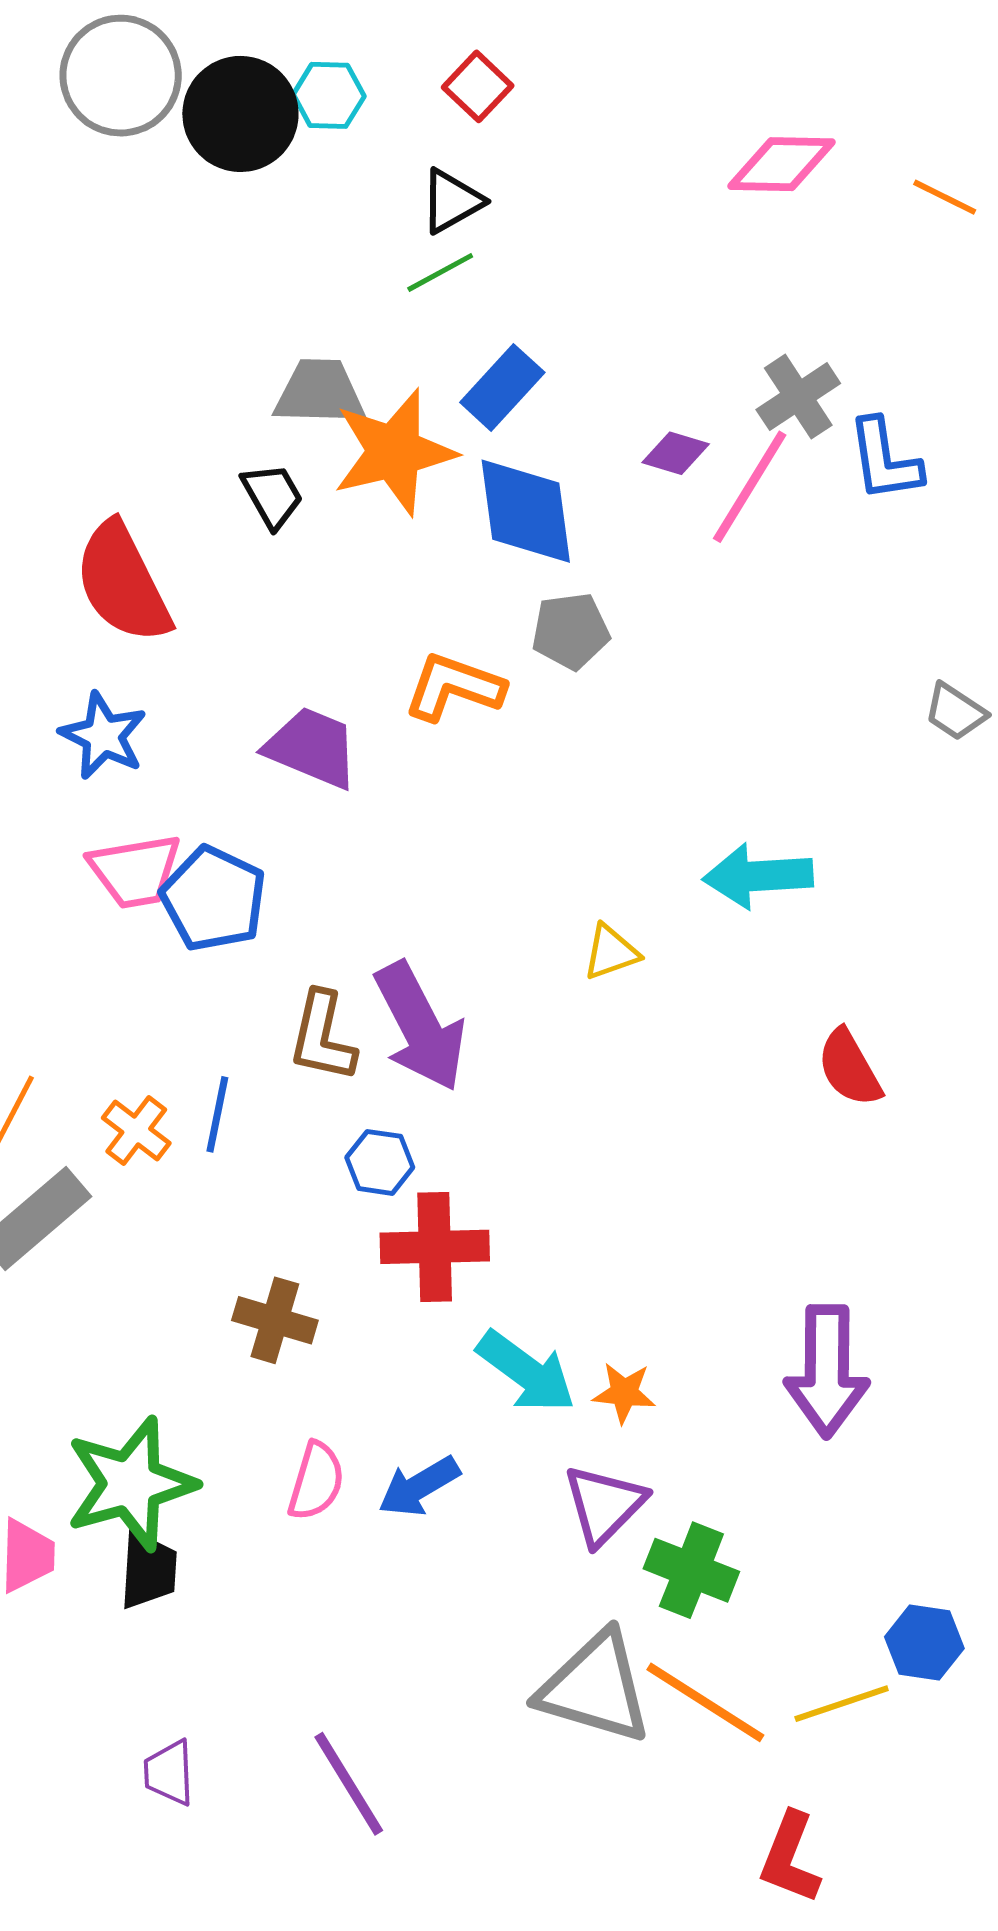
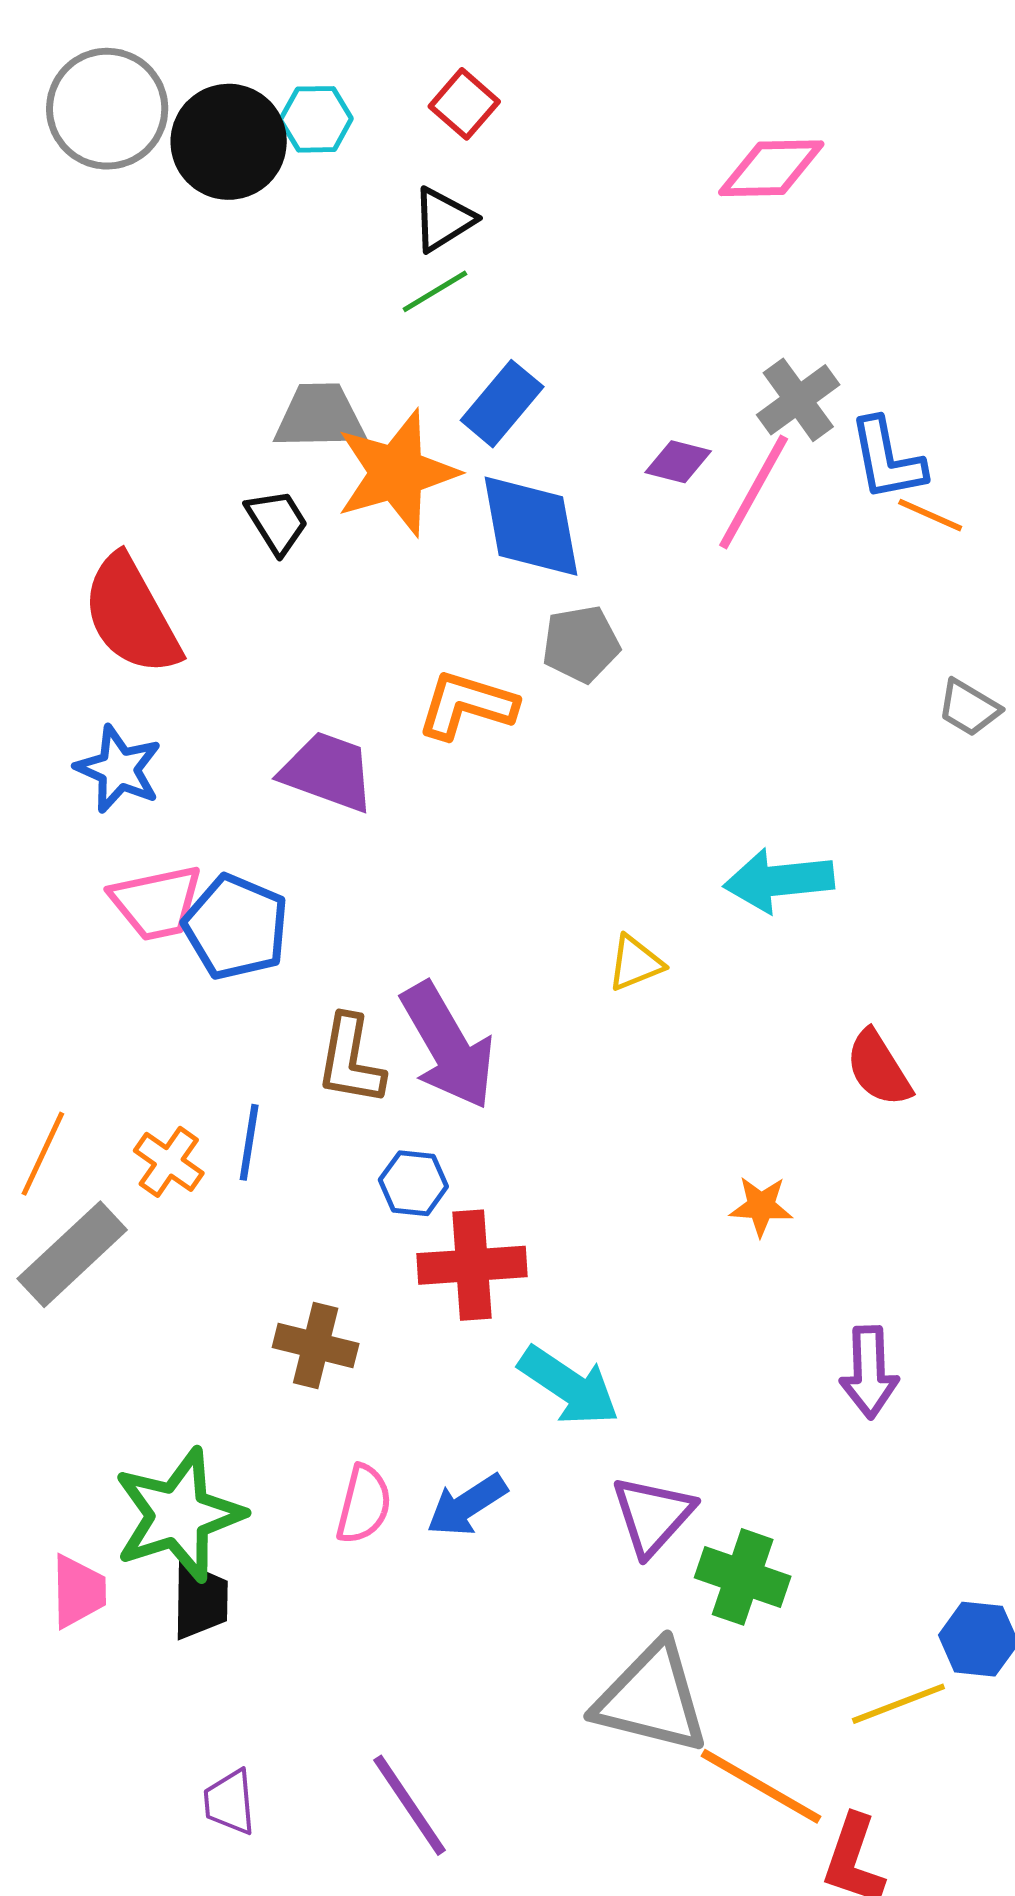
orange line: (945, 197) -> (930, 515), moved
purple arrow: (827, 1371) -> (869, 1372), size x0.7
orange star: (624, 1393) -> (761, 1206), moved
orange line: (705, 1702) -> (761, 1786), moved

